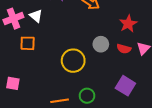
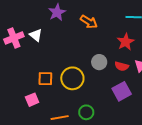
orange square: (28, 43) -> (45, 79), moved
pink square: (13, 83) -> (32, 100), moved, turned -32
purple square: (125, 86) -> (122, 91), moved, turned 30

